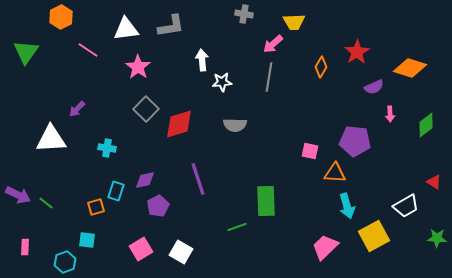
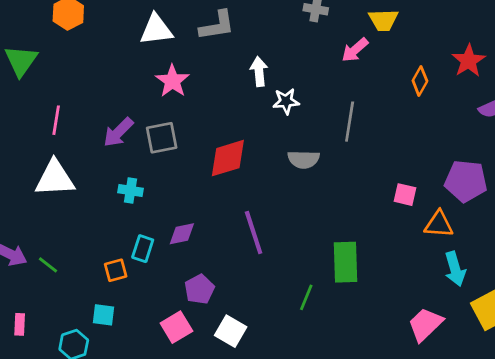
pink line: (88, 50) -> (56, 120), moved, turned 65
gray line: (269, 77) -> (350, 122), moved
purple arrow: (77, 109) -> (118, 132), moved, size x1.4
gray square: (146, 109) -> (162, 138), moved, turned 35
purple pentagon: (158, 206) -> (199, 289), moved
green line: (237, 227) -> (306, 297), turned -48

